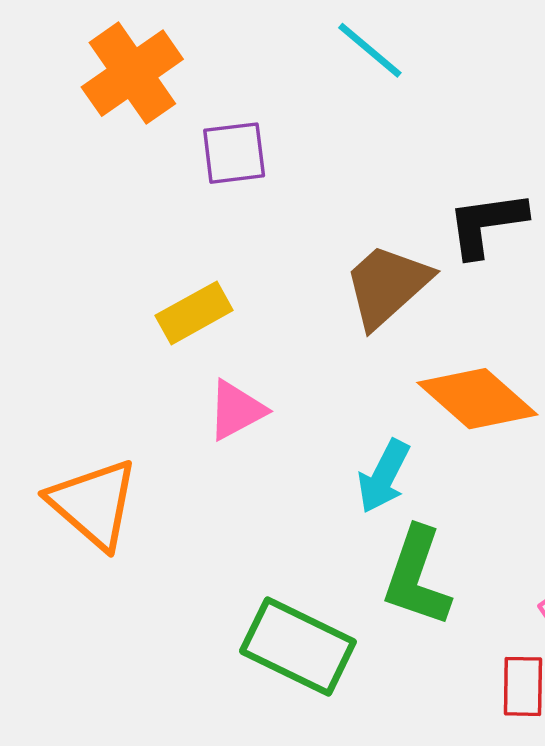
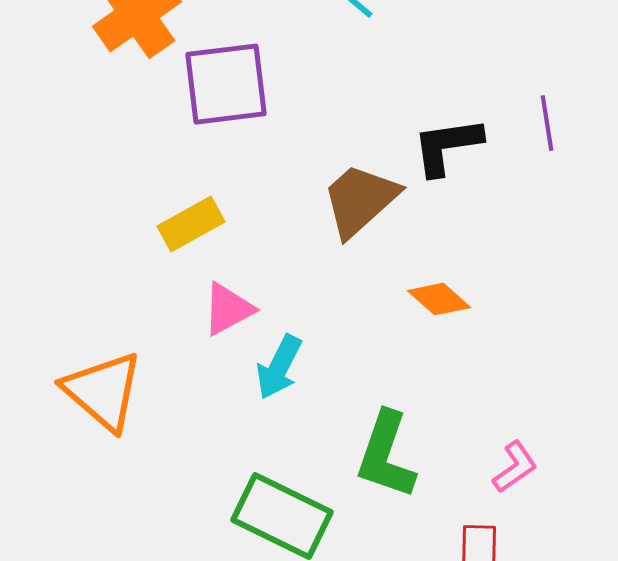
purple square: (234, 153) -> (226, 84), size x1.5
orange diamond: (477, 399) -> (439, 299), size x0.6
cyan arrow: (384, 476) -> (279, 367), moved

